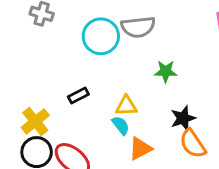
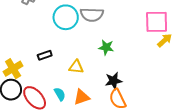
cyan semicircle: (121, 125) -> (60, 94), moved

